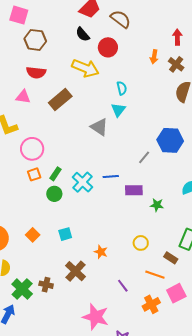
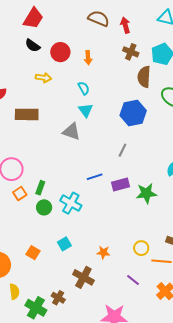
brown semicircle: (121, 19) -> (99, 18), moved
orange arrow: (154, 57) -> (88, 58), moved
yellow arrow: (85, 68) -> (44, 78), size x0.6
brown rectangle: (60, 100) -> (27, 114), turned 55
blue hexagon: (170, 140) -> (133, 113), moved
cyan cross: (83, 182) -> (71, 203), moved
green star: (157, 205) -> (146, 193), size x1.5
yellow circle: (141, 243) -> (141, 248), moved
brown cross: (46, 285) -> (58, 298), turned 32

